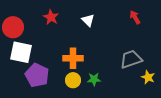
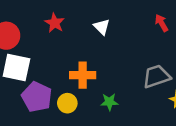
yellow circle: (73, 80) -> (67, 103), moved

